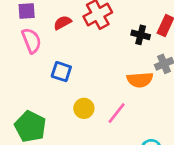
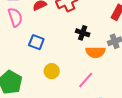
black cross: (141, 35) -> (83, 33), moved
pink line: (117, 113) -> (86, 80), moved

